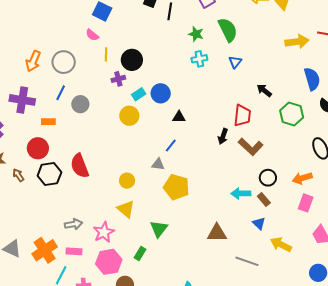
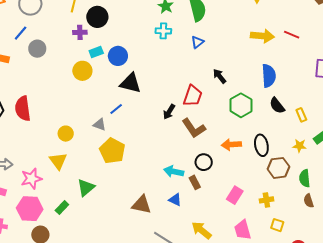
black triangle: (179, 117) -> (131, 83), size x1.6
orange arrow: (302, 178) -> (231, 145), moved
blue triangle: (259, 223) -> (175, 200), moved, turned -32

